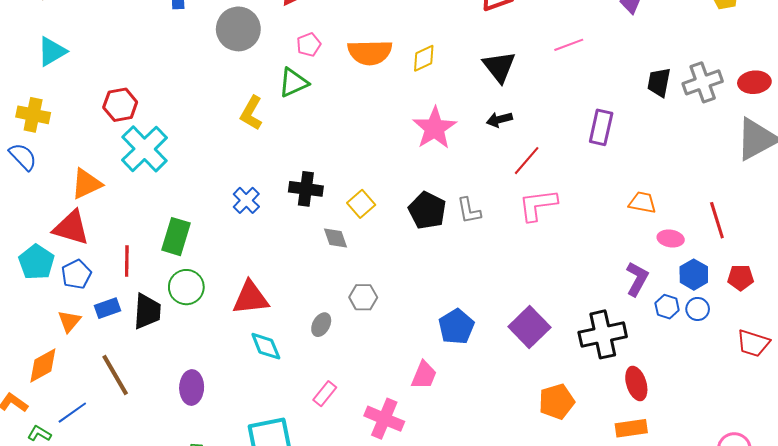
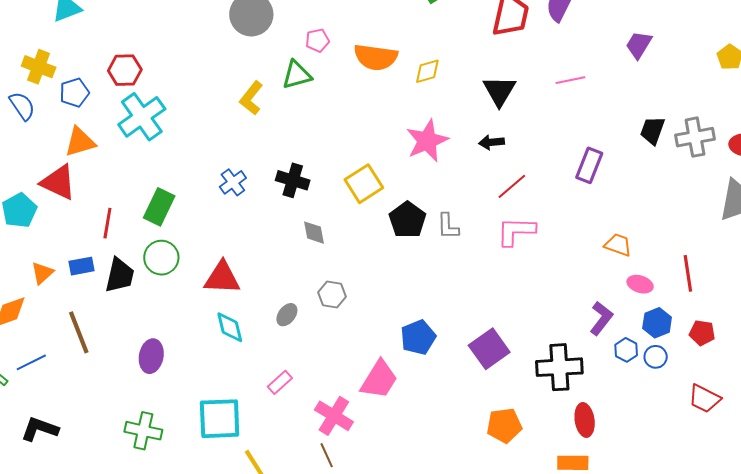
yellow square: (361, 204) -> (364, 184), moved, size x1.4
blue pentagon: (76, 274) -> (74, 93), moved
pink trapezoid: (424, 375) -> (379, 379), size x1.4

